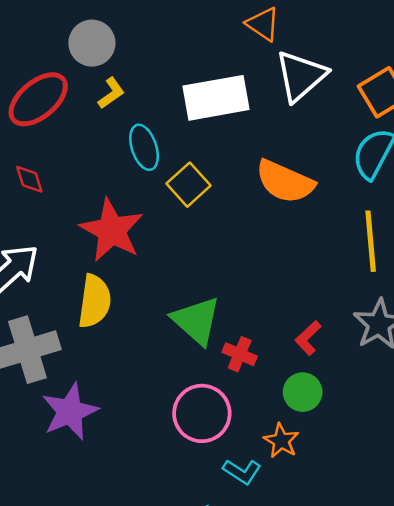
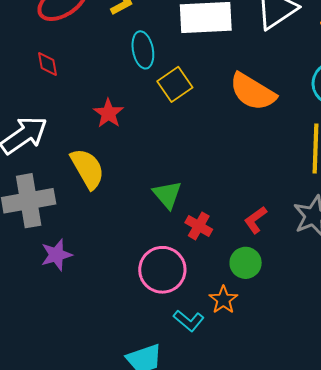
red star: (112, 230) -> (108, 113), size x0.6
yellow semicircle: (94, 301) -> (87, 169), turned -45
green triangle: (196, 321) -> (167, 195), size x0.7
purple star: (70, 412) -> (56, 255), size x0.7

